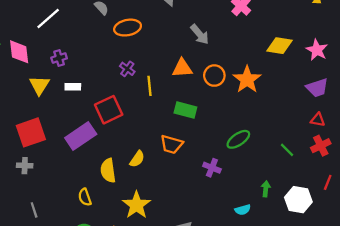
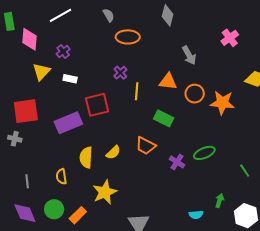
purple cross: (59, 58) -> (63, 51), turned -32
orange star: (247, 79) -> (222, 103), turned 30
purple cross: (212, 168) -> (177, 162), moved
gray line: (34, 210) -> (27, 181), moved

